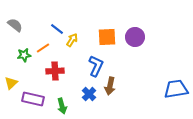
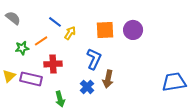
purple rectangle: (33, 99) -> (31, 79), moved

